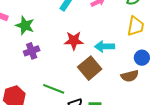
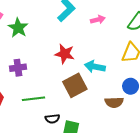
purple cross: (32, 51) -> (18, 68), moved
green line: (54, 89) -> (34, 99), turned -40

